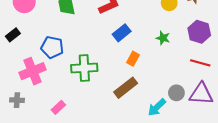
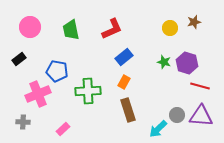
purple hexagon: (199, 32) -> (187, 63), moved
orange rectangle: (133, 59) -> (124, 82), moved
brown rectangle: (126, 88) -> (128, 110), turned -70

